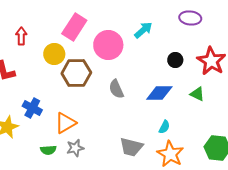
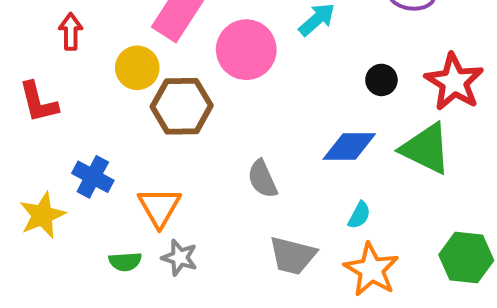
gray semicircle: (116, 89) -> (262, 179), moved
green triangle: (197, 94) -> (426, 149), size x1.8
orange triangle: (65, 123) -> (159, 207), turned -30
gray star: (75, 148) -> (180, 258), turned 30

